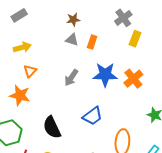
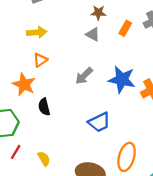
orange rectangle: (92, 42) -> (125, 28), moved
black semicircle: (52, 127) -> (44, 107), moved, size x0.7

